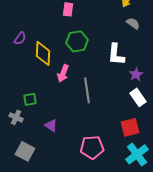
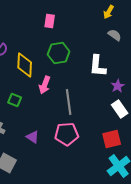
green square: (30, 99) -> (15, 100), moved, turned 32
pink pentagon: (92, 147) -> (67, 134), moved

